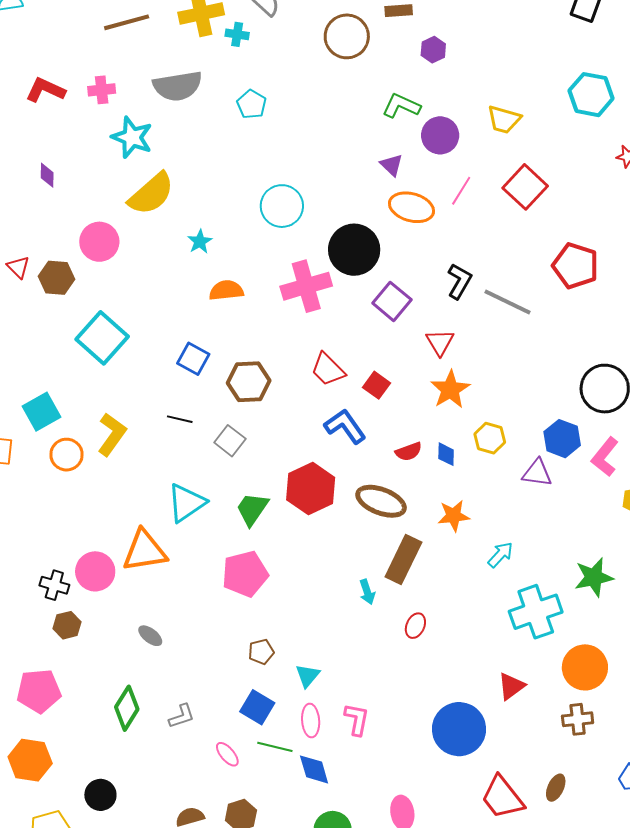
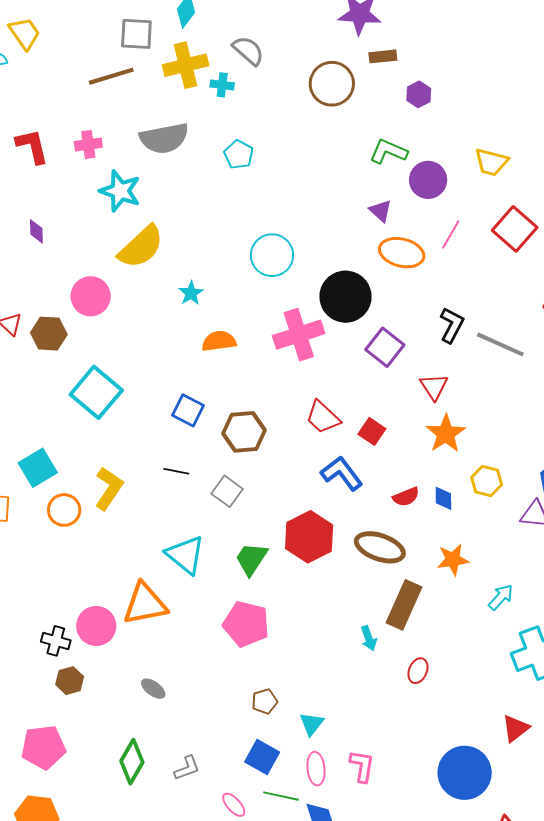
red L-shape: (45, 90) -> (32, 146), turned 54
cyan triangle: (186, 503) -> (185, 555), turned -45
pink pentagon: (245, 574) -> (246, 624), turned 30

